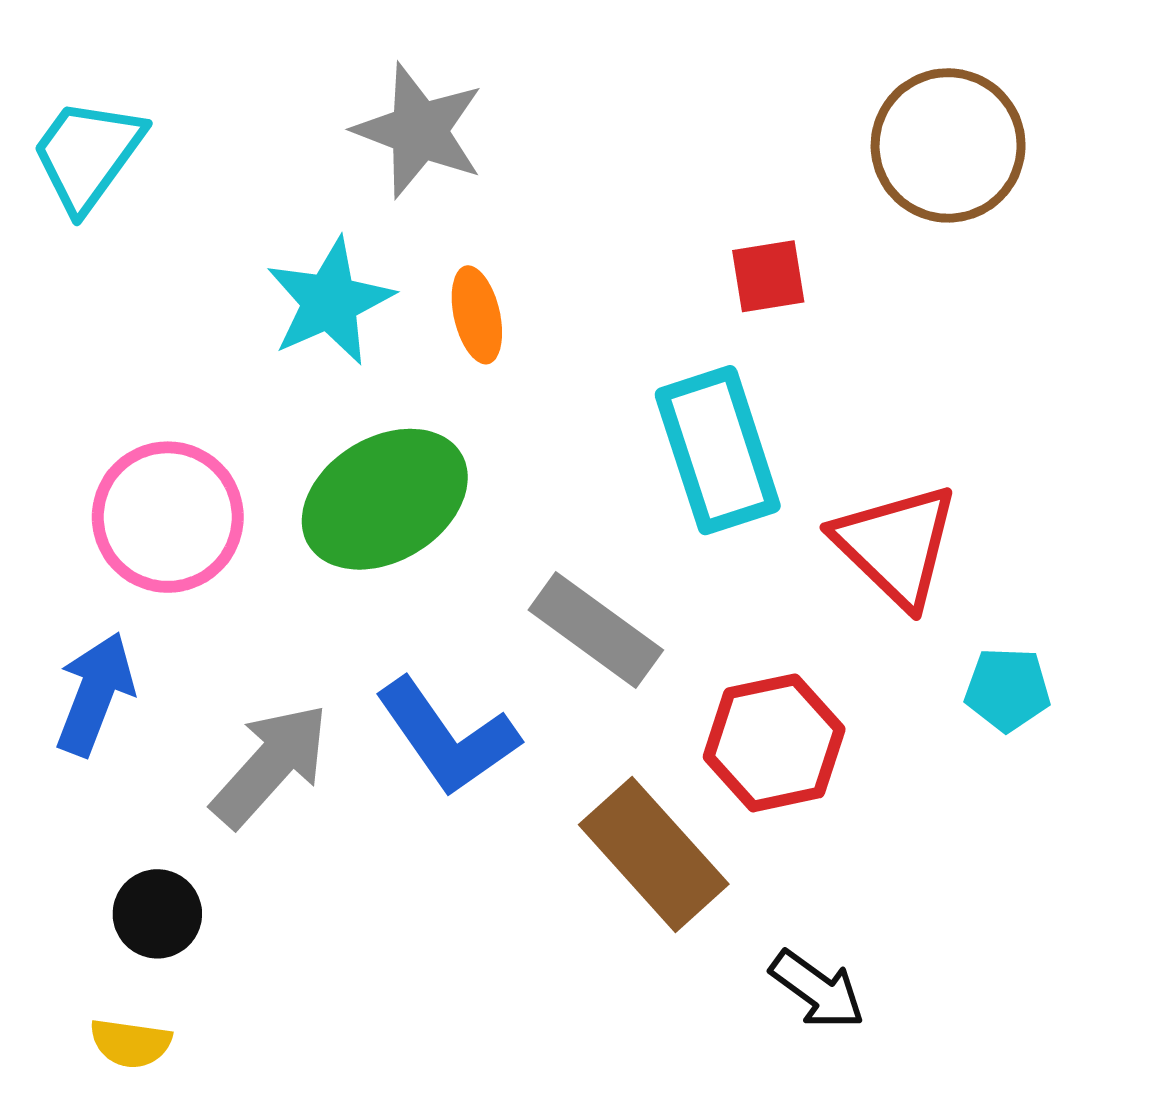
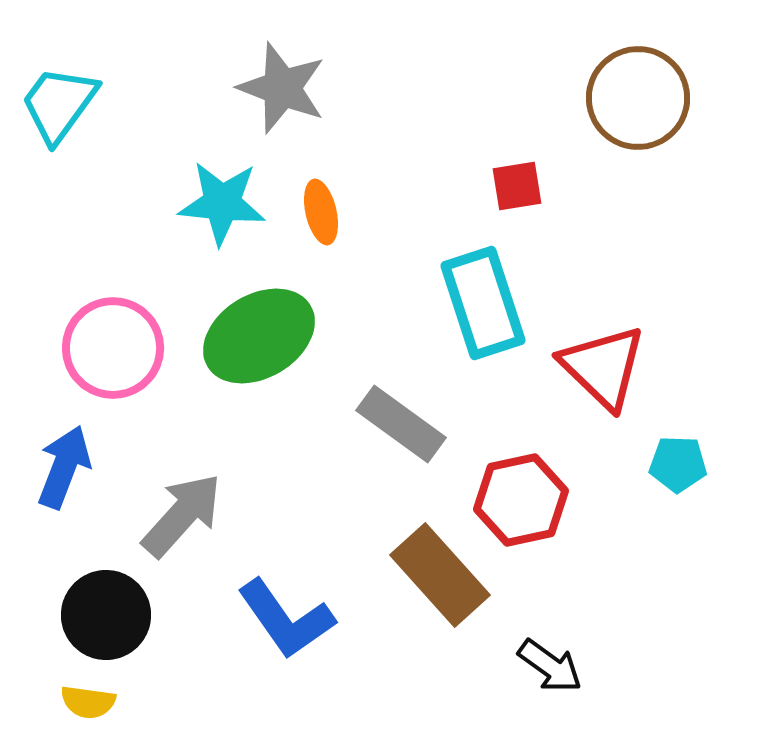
cyan star: (330, 302) -> (222, 203), turned 30
blue L-shape: (447, 737) -> (286, 619), moved
black circle: (157, 914) -> (106, 615), size x1.5

